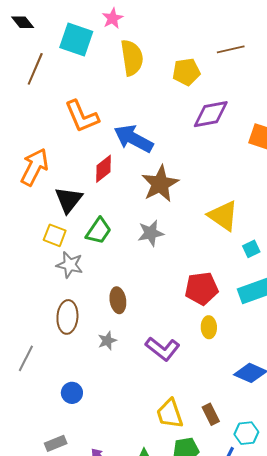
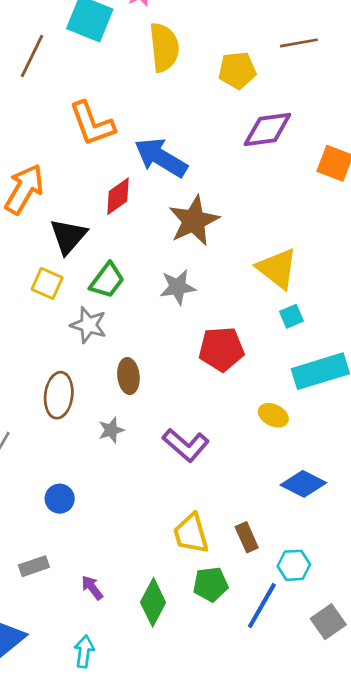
cyan square: (251, 249) -> (291, 316), moved
gray star: (70, 265) -> (89, 325), moved
red pentagon: (202, 288) -> (221, 349), moved
yellow ellipse: (209, 327) -> (273, 415), moved, turned -65

